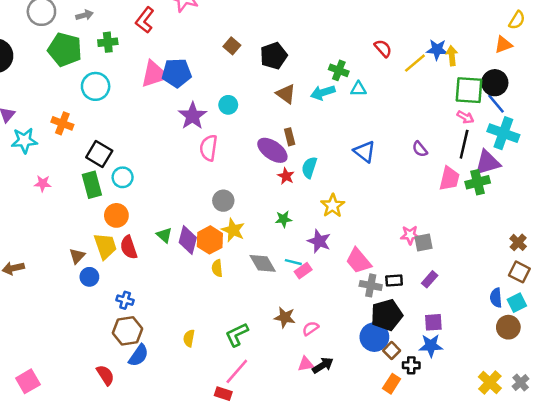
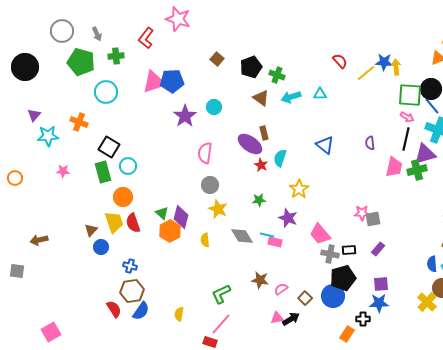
gray arrow: (84, 15) -> (97, 34), turned 80
green cross: (339, 70) -> (277, 75), moved
pink semicircle: (209, 148) -> (205, 153), moved
purple semicircle: (420, 149) -> (370, 143), turned 32
orange hexagon: (210, 240) -> (170, 231), moved
pink rectangle: (303, 271) -> (275, 242), turned 48
yellow semicircle: (189, 338) -> (179, 314), moved
brown square: (392, 351) -> (305, 298), moved
red semicircle: (105, 375) -> (114, 309), moved
yellow cross: (490, 382) -> (427, 302), moved

